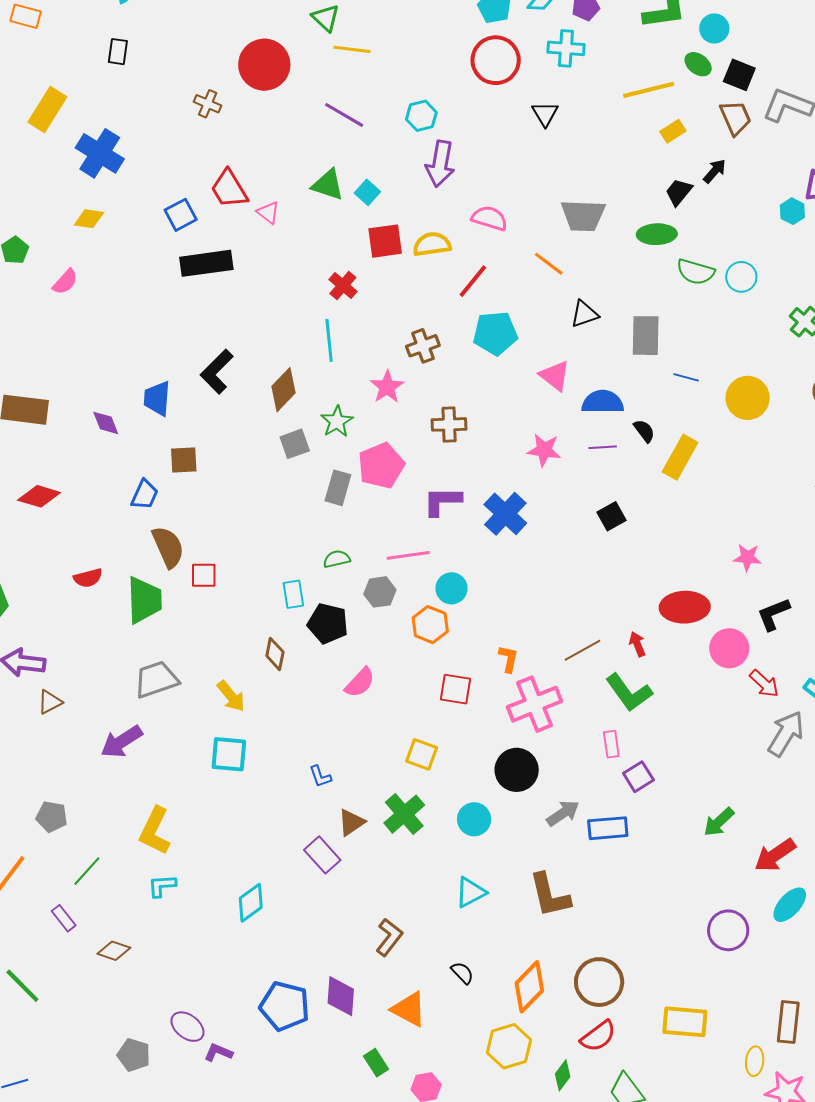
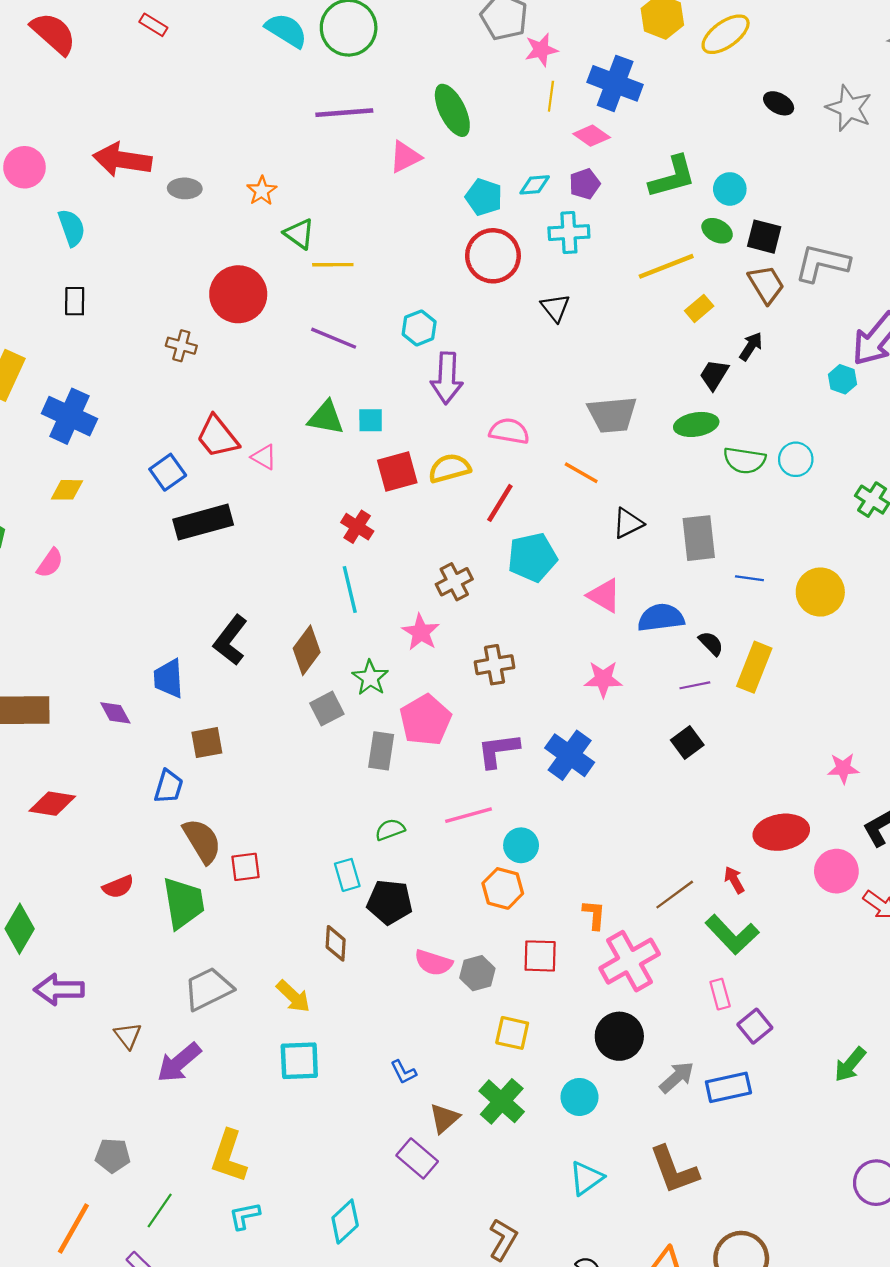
cyan square: (367, 192) -> (371, 420), turned -35
purple line: (603, 447) -> (695, 685), moved
gray hexagon: (380, 592) -> (477, 973), moved
pink semicircle: (360, 683) -> (433, 963), turned 72
brown triangle: (50, 702) -> (128, 1036), moved, turned -32

